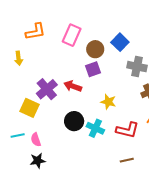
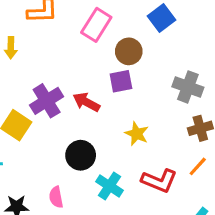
blue square: (120, 42) -> (162, 18), moved
cyan cross: (95, 128) -> (110, 186), moved
pink semicircle: (36, 140) -> (56, 197), moved

